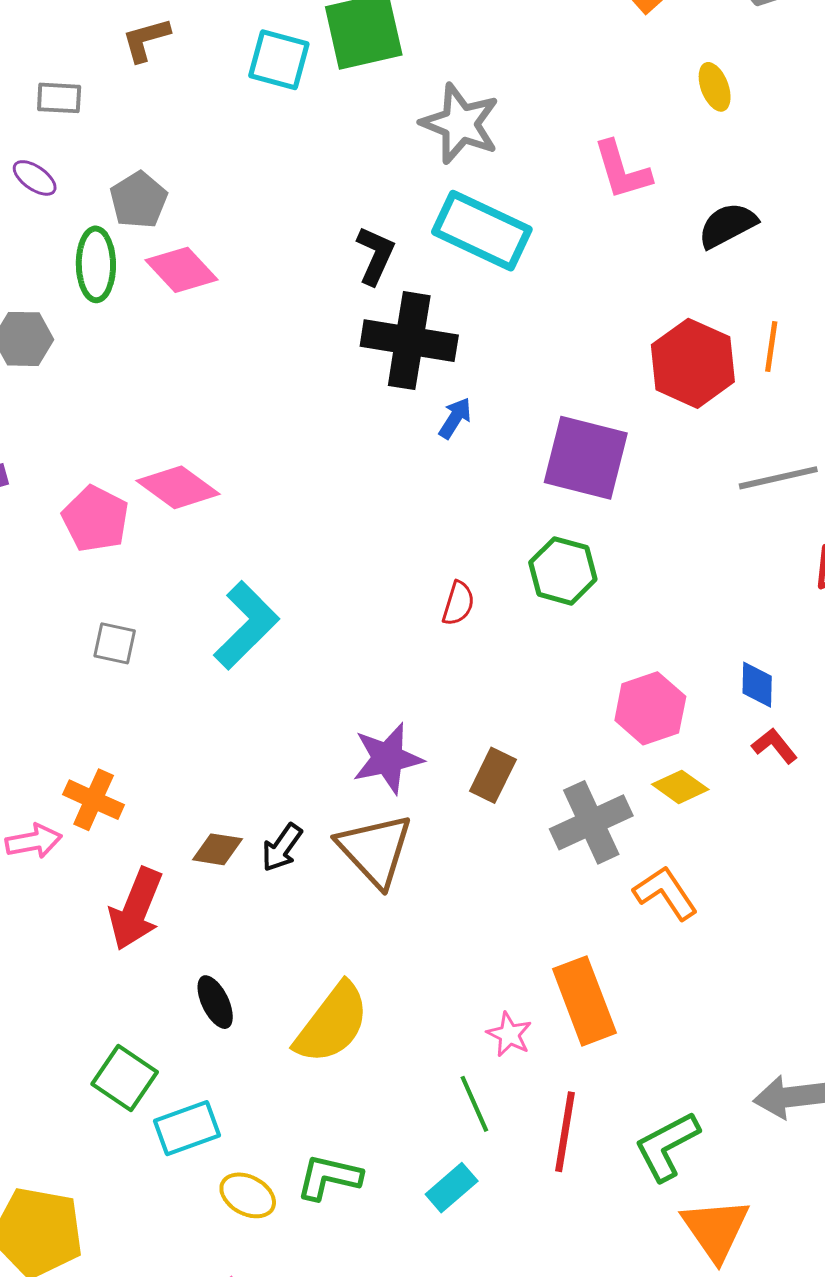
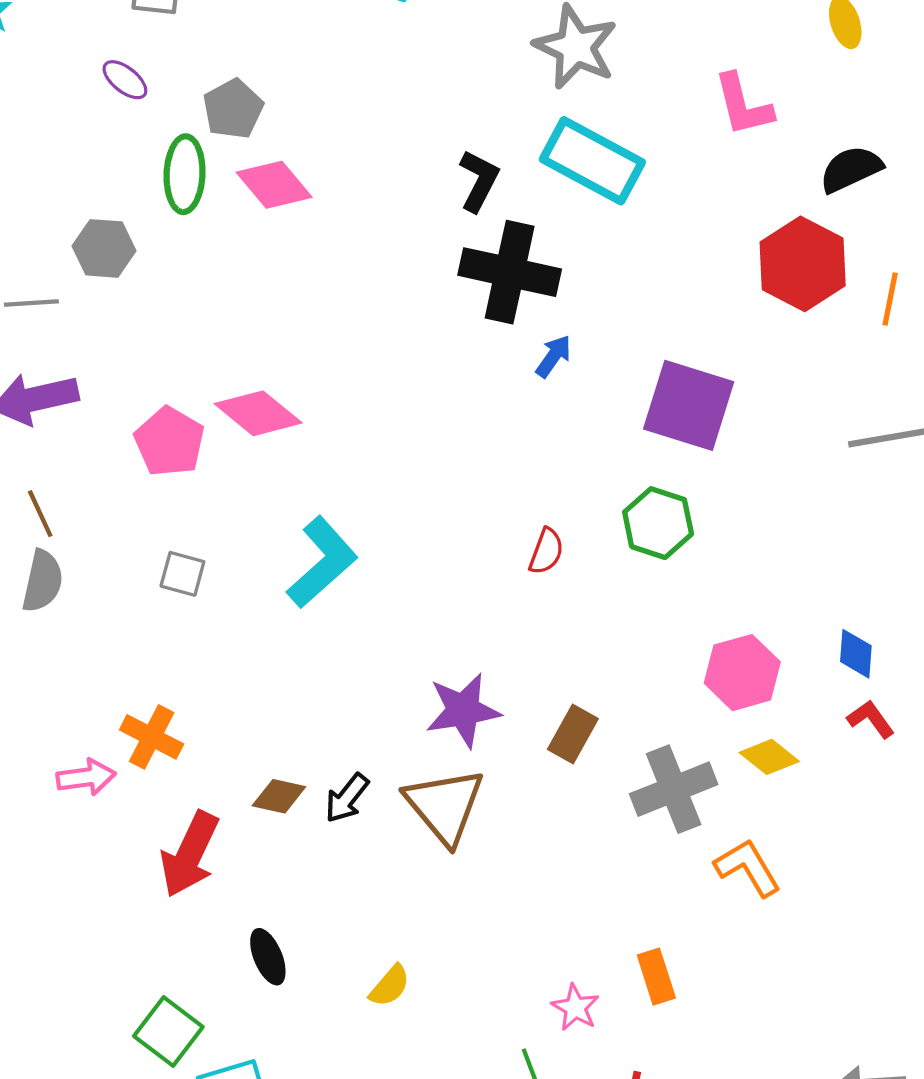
red hexagon: (693, 363) -> (803, 264), moved
orange rectangle: (584, 1001) -> (656, 977), size x0.6
yellow semicircle: (332, 1023) -> (390, 986), size x0.5

